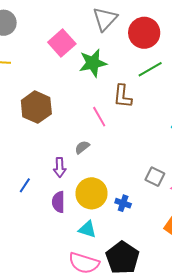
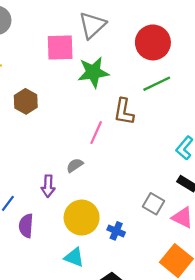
gray triangle: (105, 19) -> (92, 25), moved
pink square: (62, 43) -> (60, 48), turned 36
brown hexagon: (36, 107) -> (26, 101), moved, size x0.7
pink line: (99, 117) -> (96, 133), turned 50
purple semicircle: (58, 202) -> (26, 226), moved

